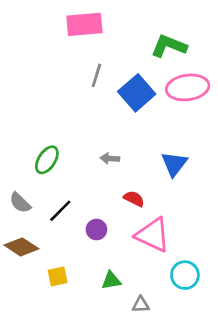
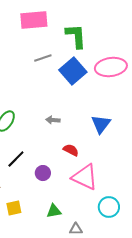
green L-shape: (169, 46) -> (76, 36), moved, turned 64
gray line: (96, 75) -> (43, 58), turned 54

